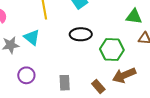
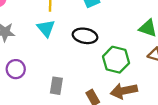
cyan triangle: (32, 37) -> (46, 28), moved

